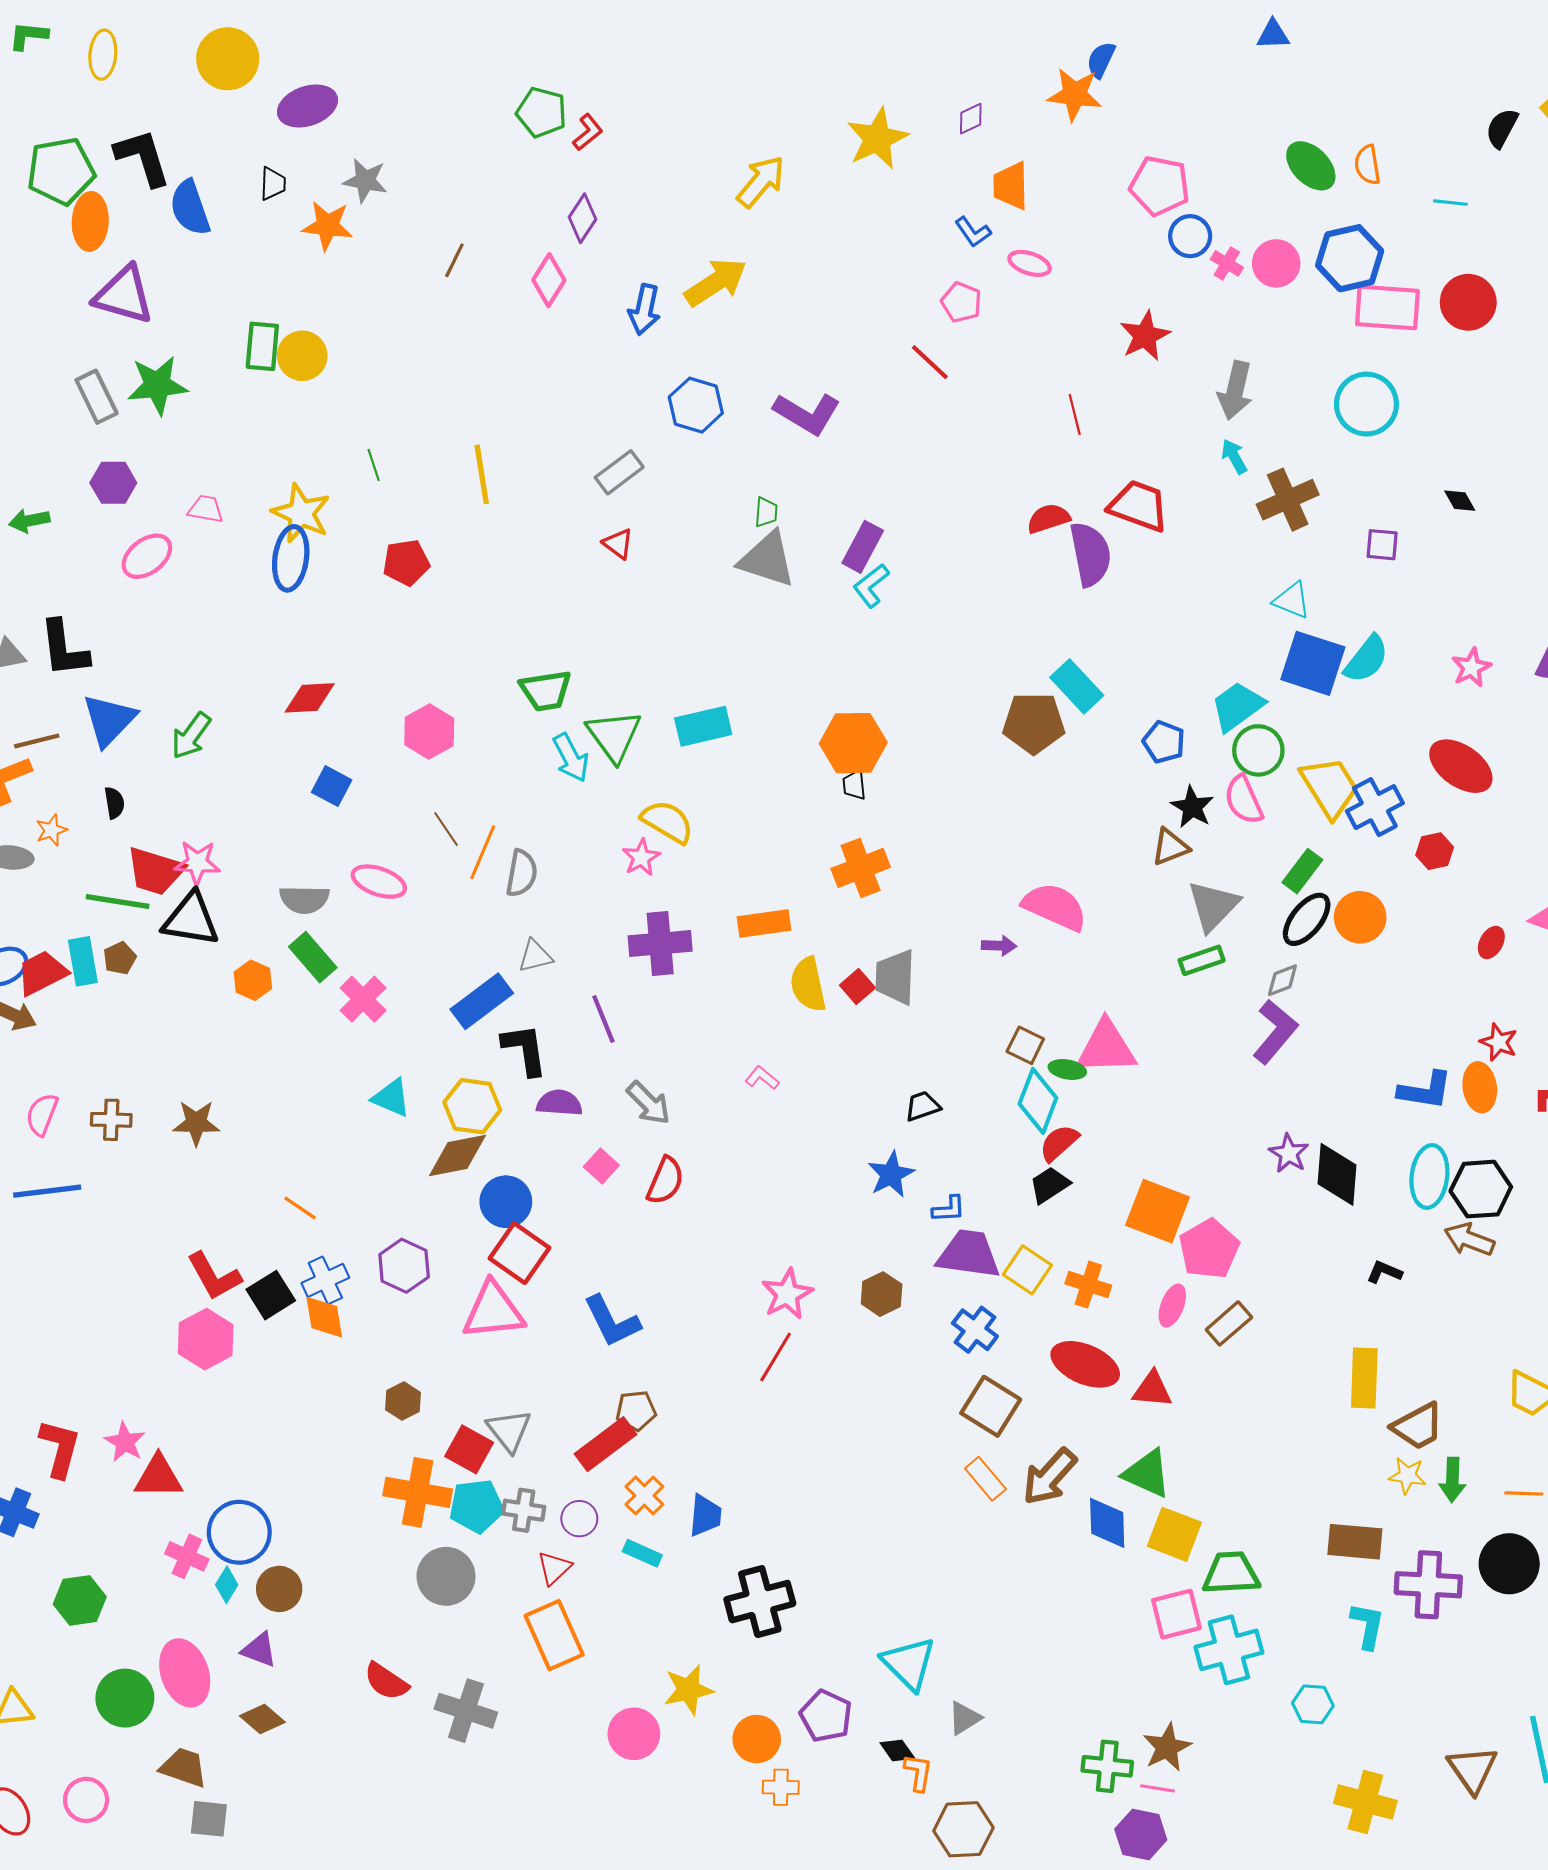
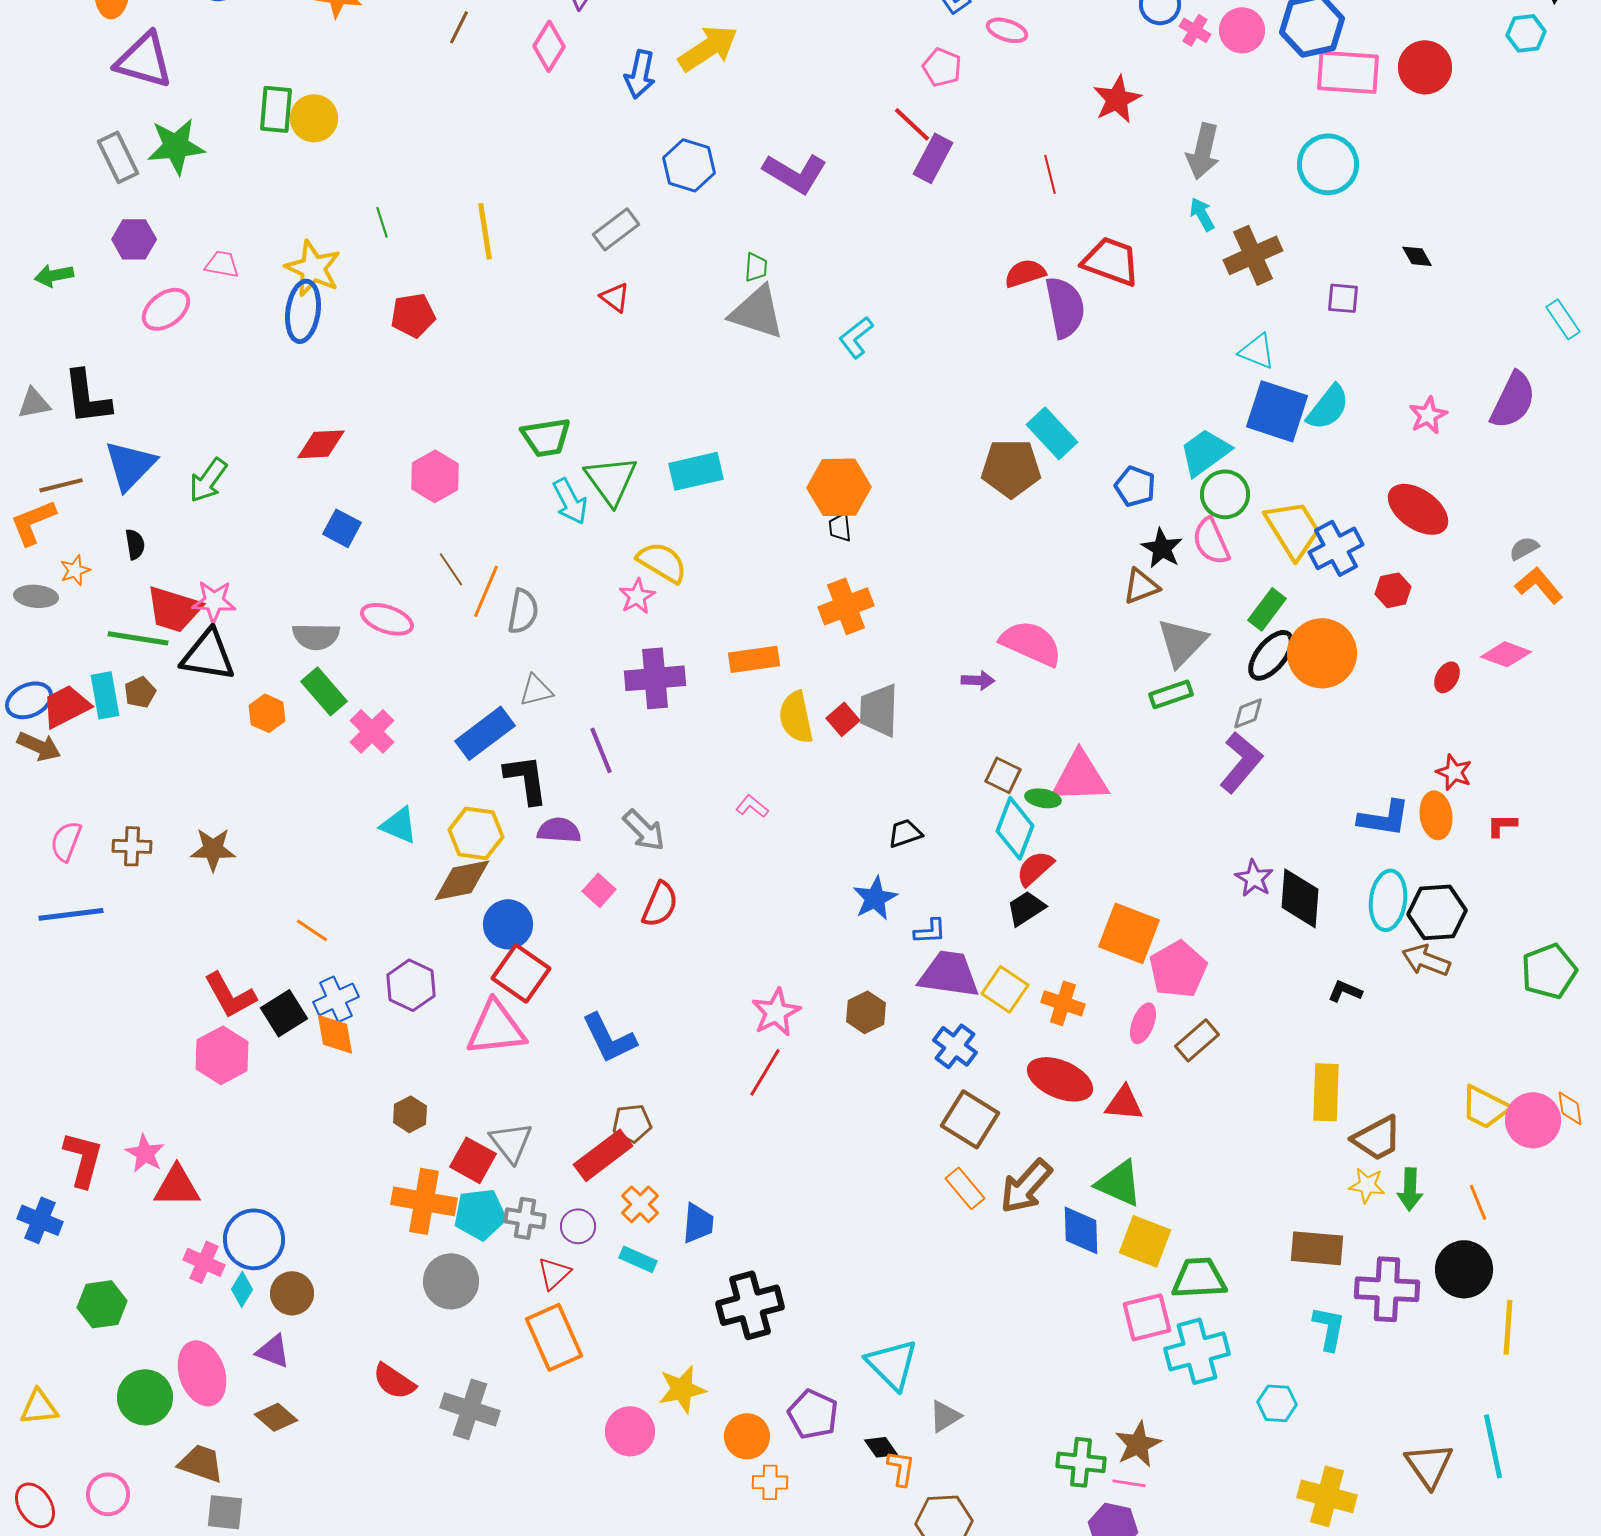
purple rectangle: (863, 547) -> (933, 158), moved
orange circle: (1360, 917) -> (1322, 653), size x1.4
orange line: (1524, 1493) -> (1478, 1202), turned 66

